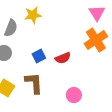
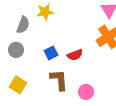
brown L-shape: (34, 83) -> (59, 80), moved

